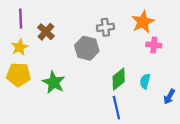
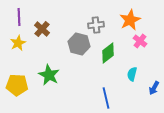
pink cross: (154, 45) -> (140, 41), turned 32
yellow pentagon: (18, 75) -> (17, 85), moved
green diamond: (119, 79) -> (108, 53), moved

